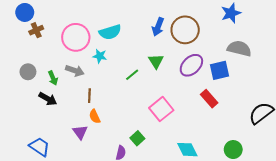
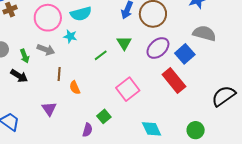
blue square: (220, 70) -> (185, 54), turned -30
red rectangle: (209, 99) -> (174, 80), size x1.4
orange semicircle: (95, 116) -> (75, 88), moved

